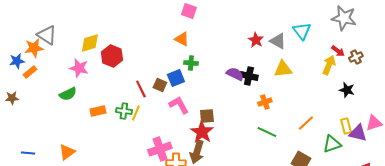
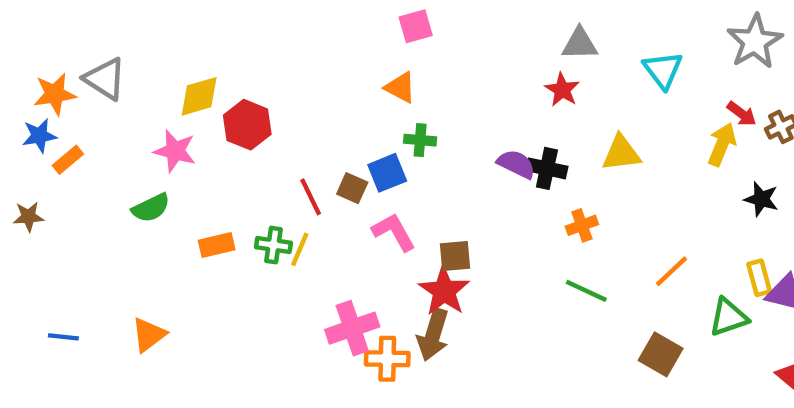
pink square: (189, 11) -> (416, 26), turned -35
gray star: (344, 18) -> (755, 42), turned 30
gray triangle: (278, 41) -> (580, 44), moved, turned -30
orange star: (34, 48) -> (55, 94), moved

